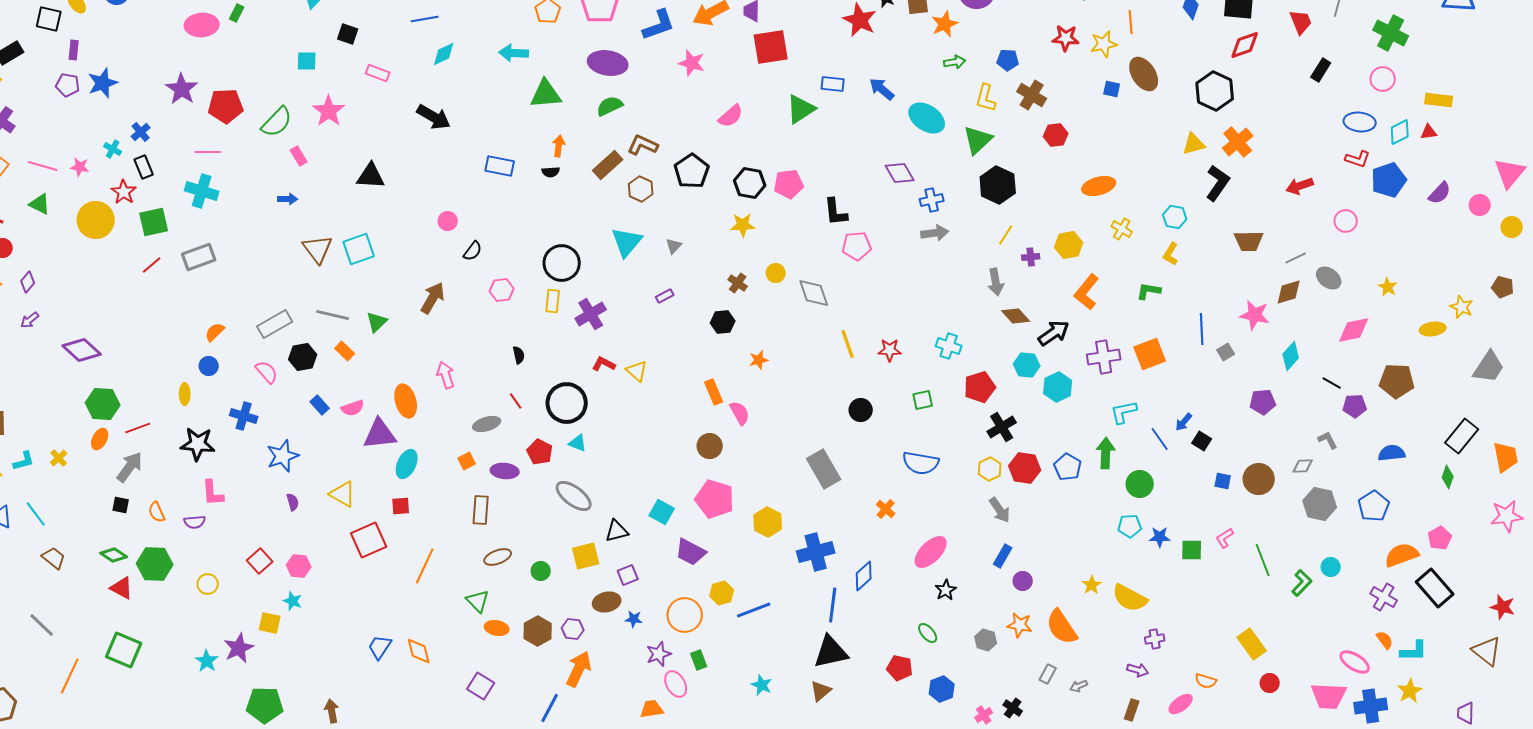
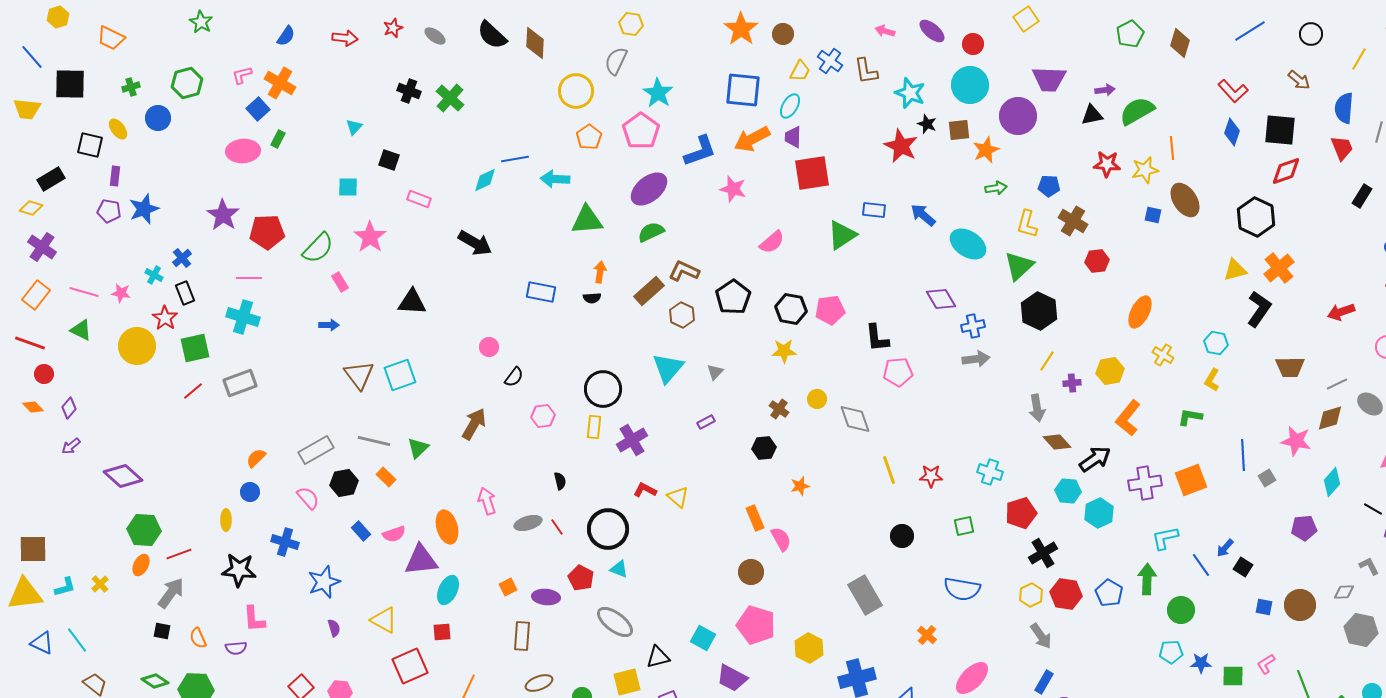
blue line: (425, 19) -> (515, 159), moved
purple ellipse: (608, 63) -> (649, 189), turned -48
orange ellipse: (1099, 186) -> (1140, 312), turned -48
gray ellipse: (487, 424) -> (528, 523), moved

